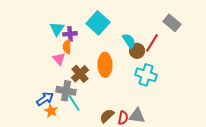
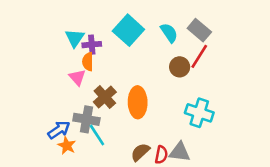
gray rectangle: (172, 23) -> (199, 30), moved
cyan semicircle: (129, 41) -> (169, 33), moved
orange ellipse: (105, 65) -> (138, 102), moved
cyan cross: (146, 75) -> (199, 113), moved

